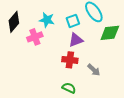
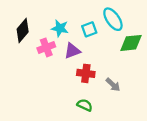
purple triangle: (76, 40) -> (72, 51), moved

